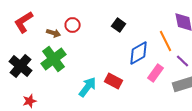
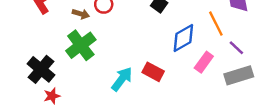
black cross: (21, 66) -> (41, 69), moved

